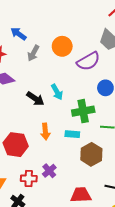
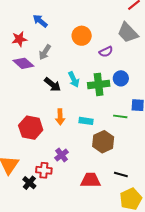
gray arrow: (33, 53) -> (45, 52), moved
purple semicircle: (88, 61) -> (106, 52), size x0.6
green cross: (83, 111) -> (99, 84), moved
red cross: (29, 178) -> (44, 170), moved

